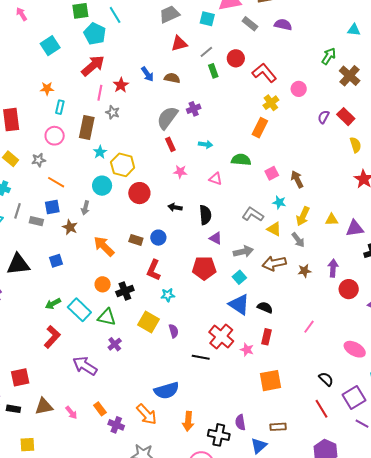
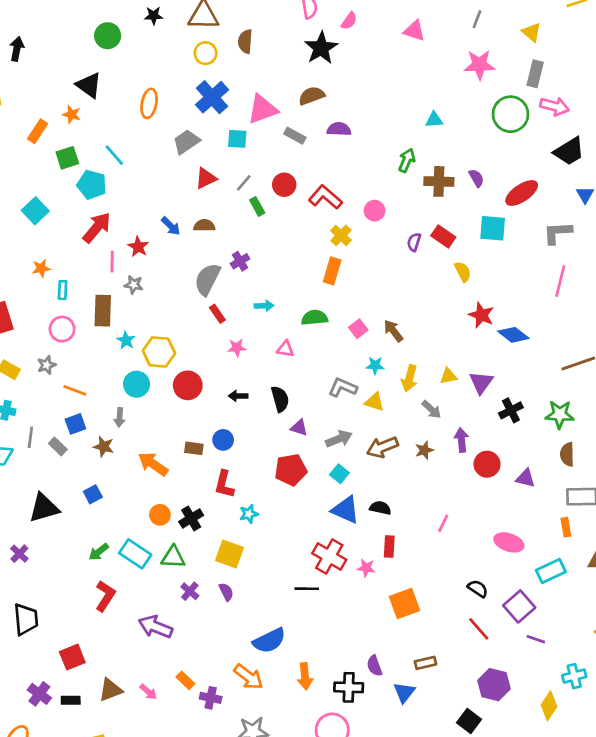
brown cross: (350, 76) -> (439, 181), turned -30
gray rectangle: (36, 221) -> (58, 446), turned 40
purple triangle: (355, 228) -> (481, 382), turned -36
gray arrow: (298, 240) -> (431, 409), moved
purple semicircle: (174, 331) -> (226, 592), moved

